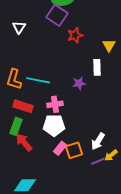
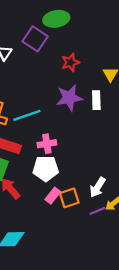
purple square: (57, 15) -> (35, 39), moved
cyan line: (38, 80) -> (27, 115), turned -30
purple star: (79, 83) -> (69, 98), moved, size x1.6

